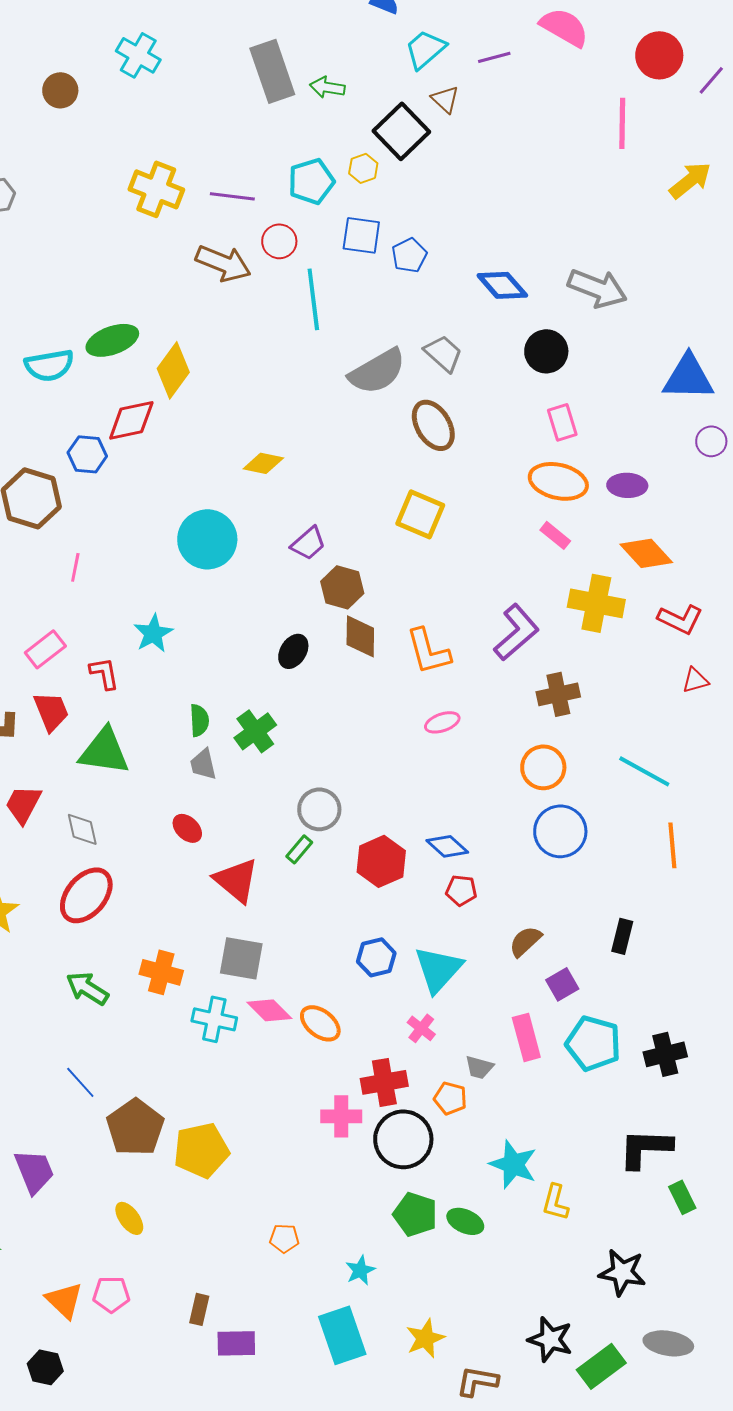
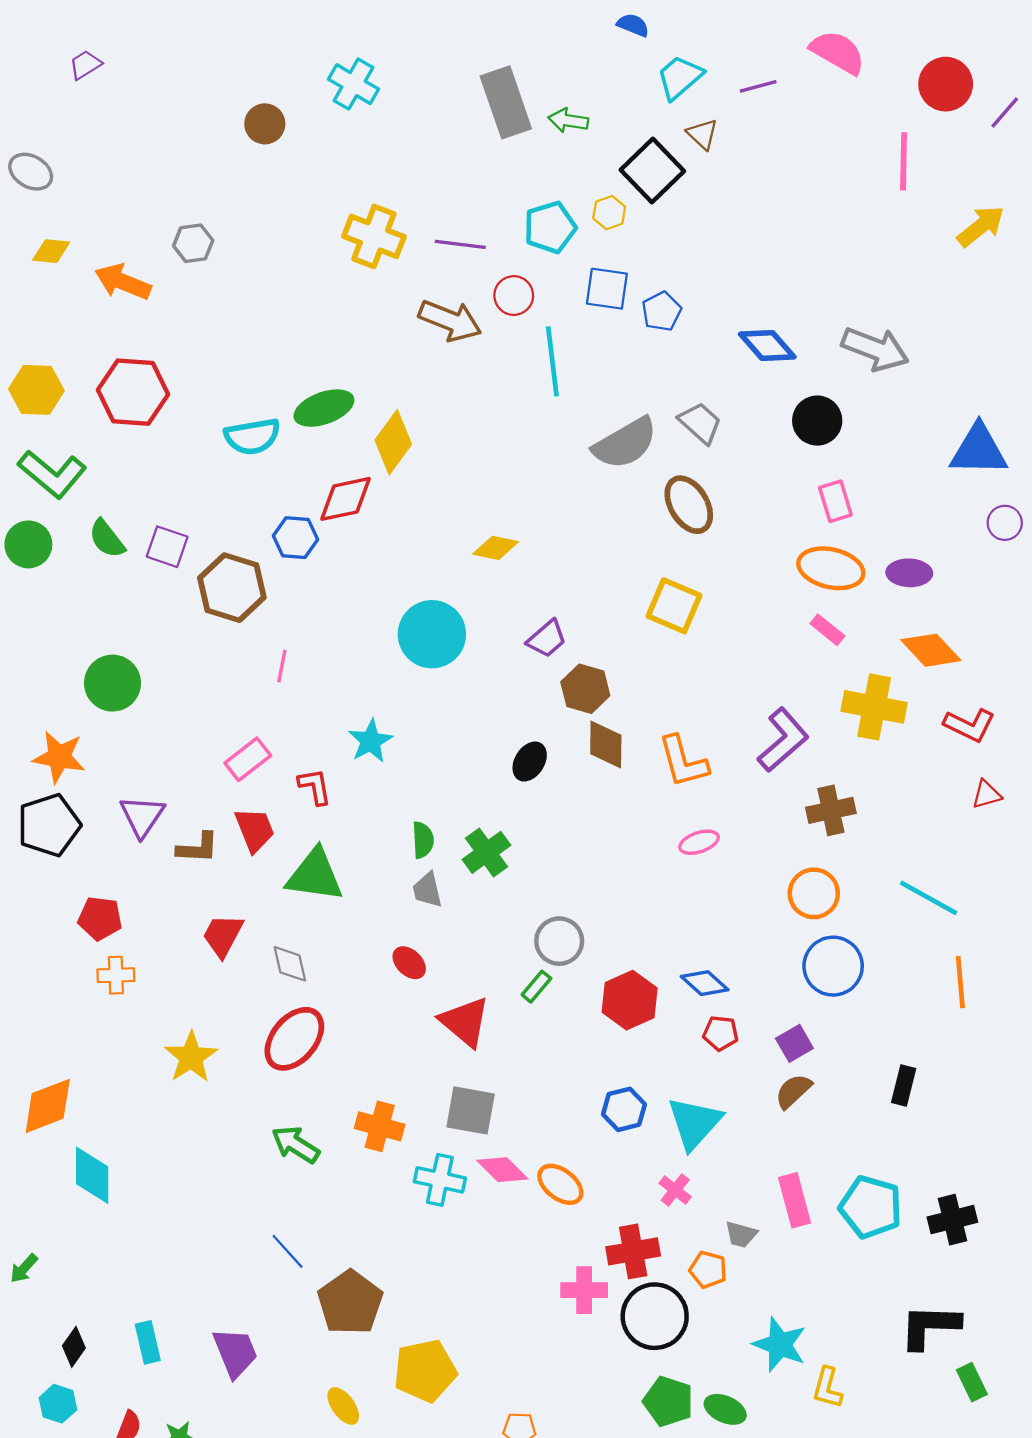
purple square: (562, 984) -> (794, 1043), moved
yellow pentagon: (201, 1150) -> (425, 1371), moved

